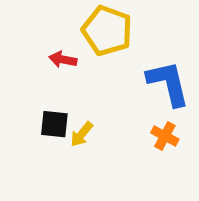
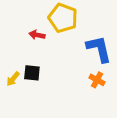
yellow arrow: (82, 134) -> (13, 79), moved

